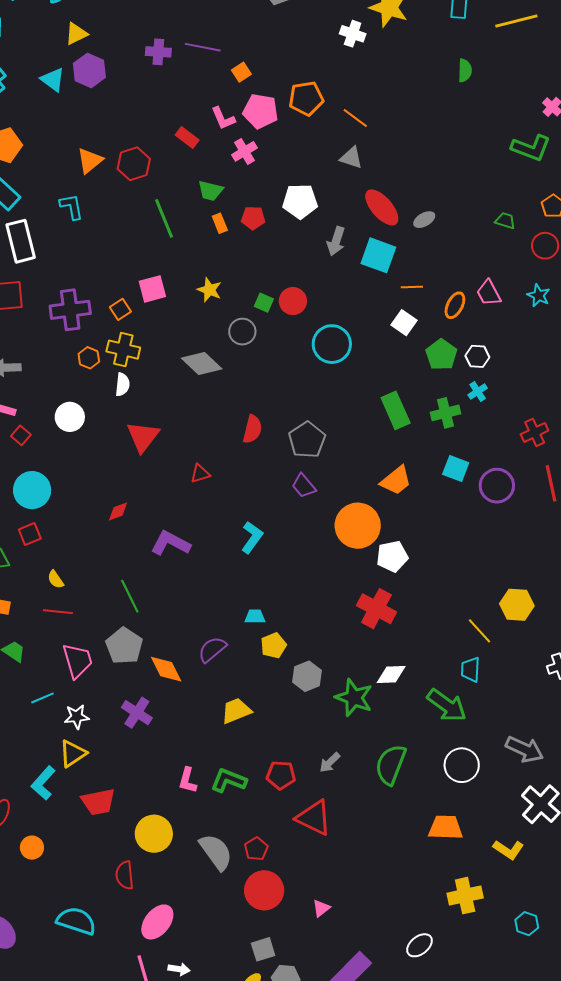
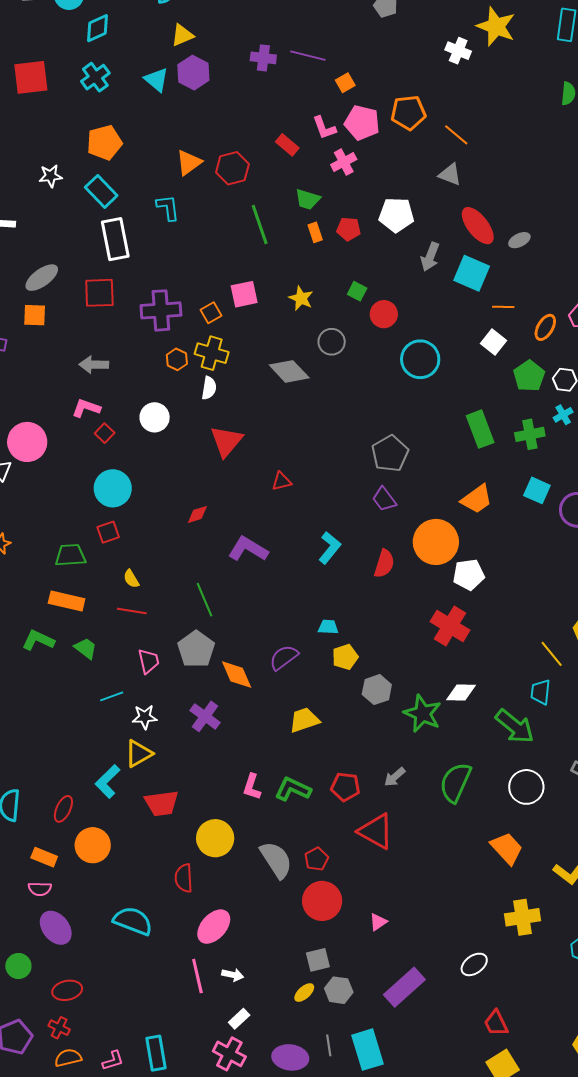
green square: (264, 303) -> (357, 291), moved
red semicircle: (252, 429) -> (384, 564), moved
pink trapezoid: (77, 661) -> (149, 661), size x0.7
orange trapezoid: (446, 827) -> (507, 848), turned 42
orange circle: (32, 848) -> (93, 845), size x1.5

